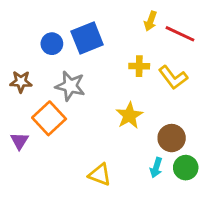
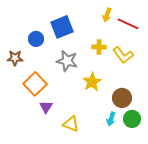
blue circle: (52, 44) -> (36, 39), moved
gray star: (70, 86) -> (67, 61), moved
purple triangle: (19, 141) -> (46, 107), moved

